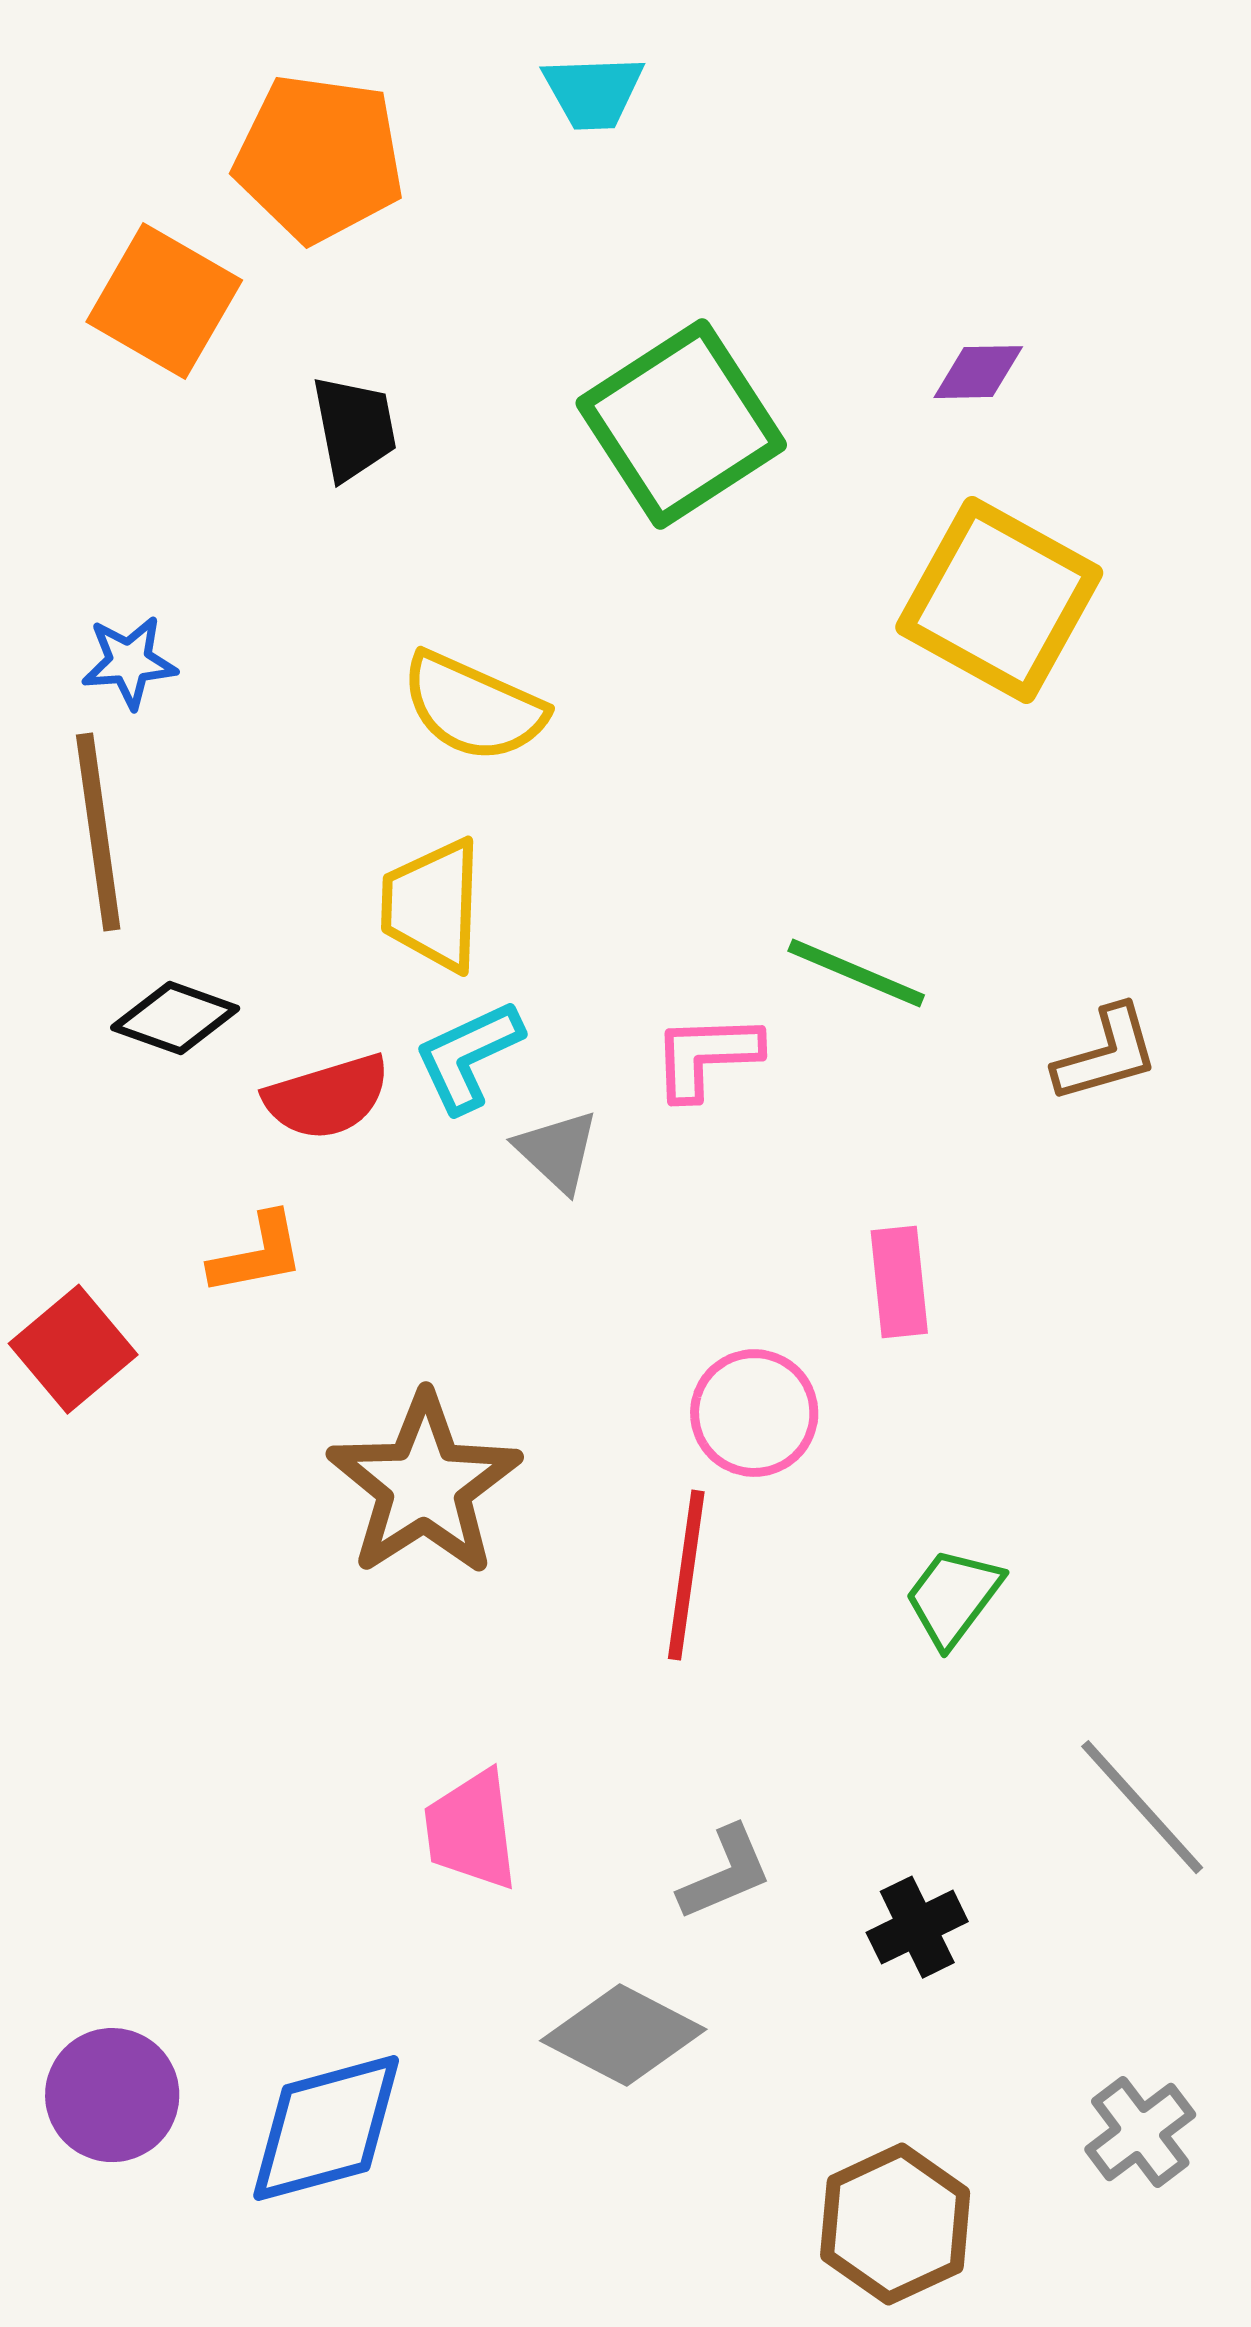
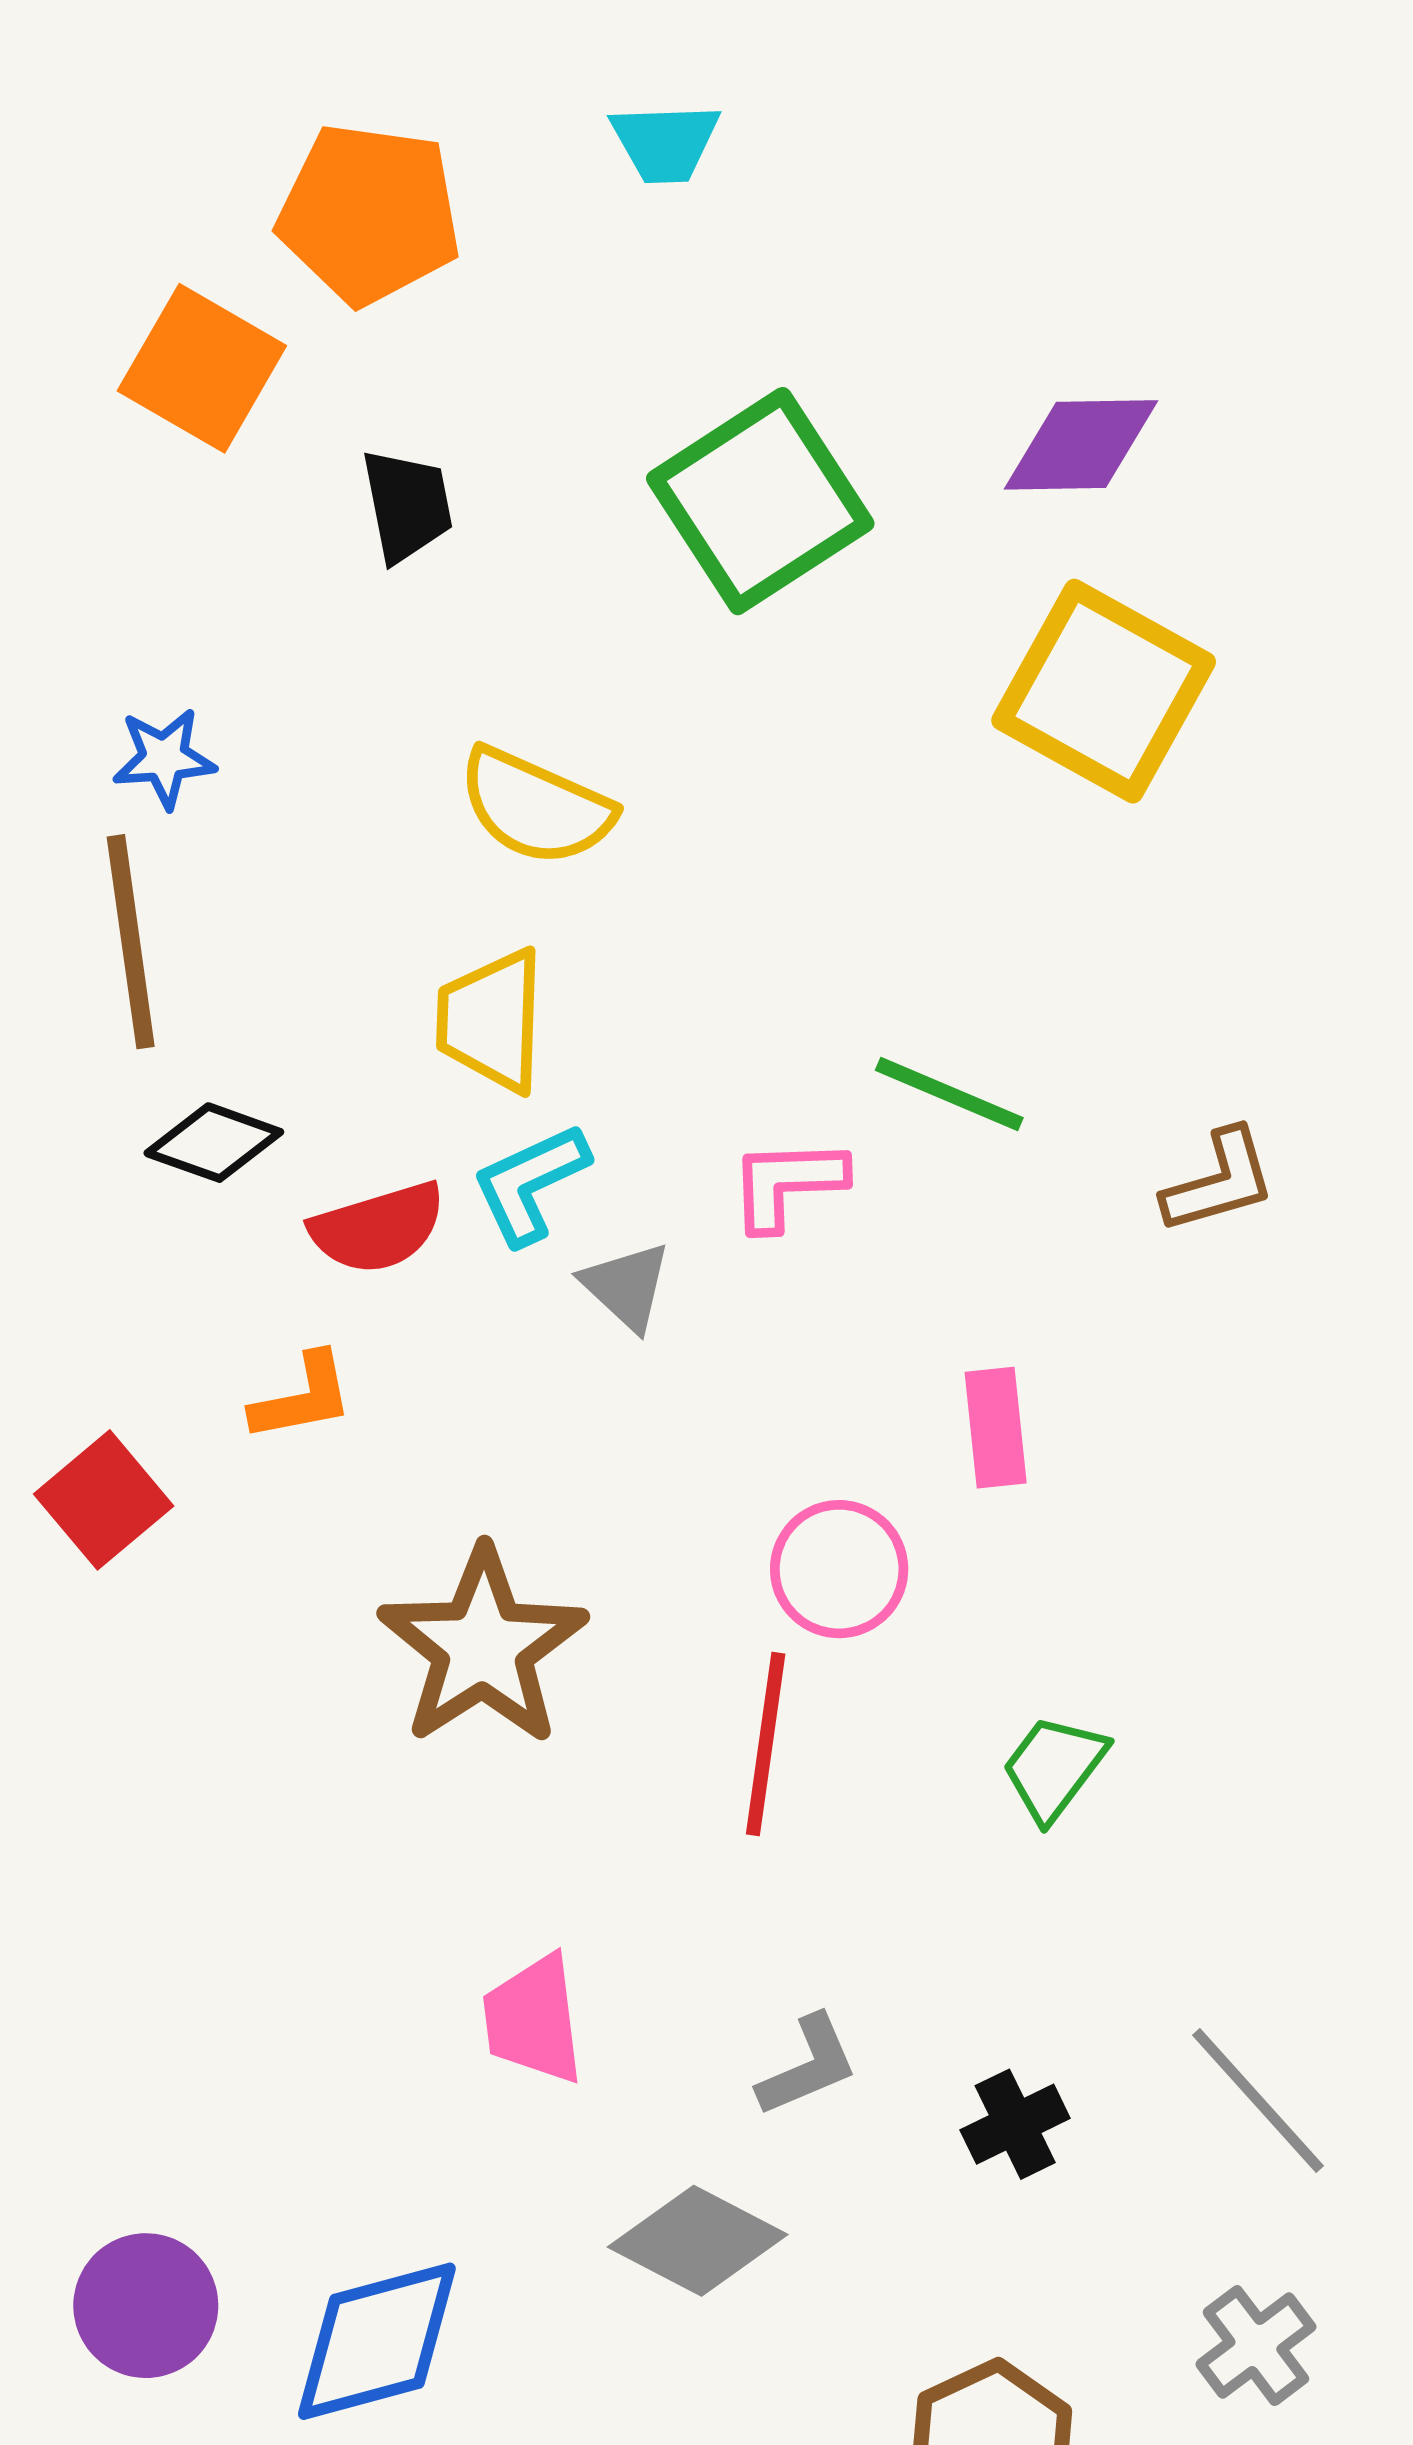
purple diamond: (978, 372) -> (1081, 445), size x1.6
gray line: (1142, 1807) -> (1258, 2100), moved

